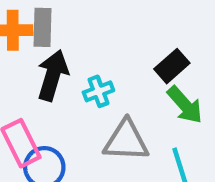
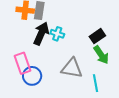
cyan cross: (98, 91) -> (57, 34), moved, turned 32

